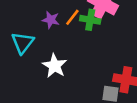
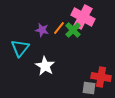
green cross: (90, 20) -> (73, 30), turned 35

